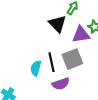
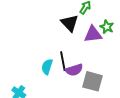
gray square: (72, 59) -> (93, 81), moved, turned 35
purple semicircle: (61, 84) -> (74, 70), moved

